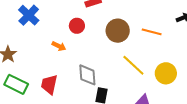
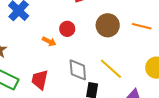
red circle: (77, 26) -> (67, 29), moved
yellow line: (133, 65) -> (111, 69), moved

